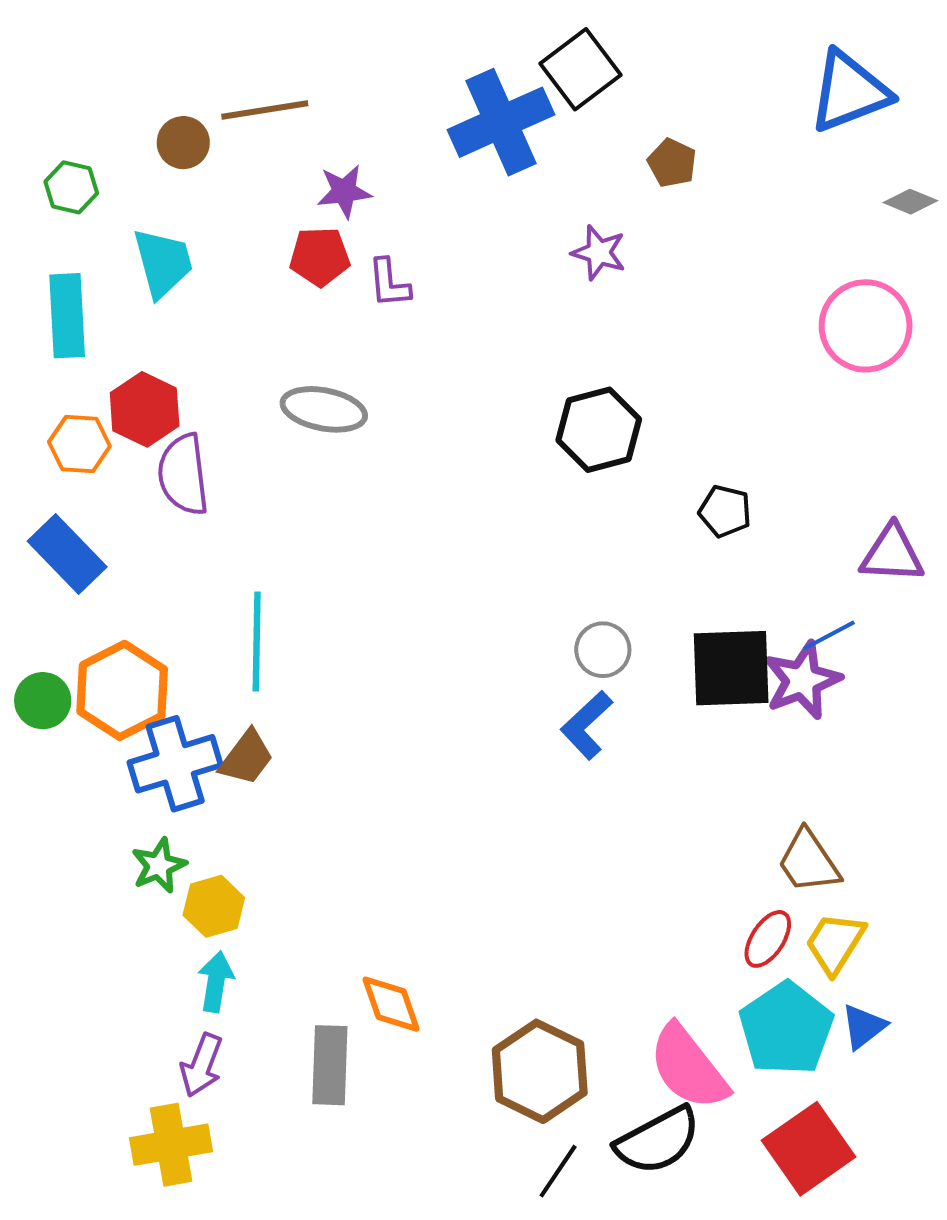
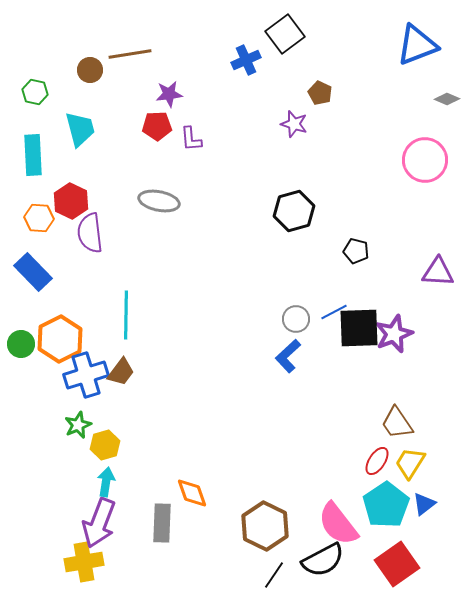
blue cross: (501, 122) -> (246, 60), size x0.6
brown pentagon: (672, 163) -> (320, 93), moved
blue line: (829, 635) -> (334, 312), moved
purple arrow: (202, 1065) -> (99, 523), size x1.6

